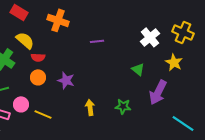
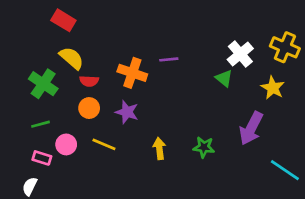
orange cross: (58, 20) -> (132, 73), moved
green triangle: (138, 69) -> (224, 78), moved
yellow line: (43, 114) -> (104, 144), moved

